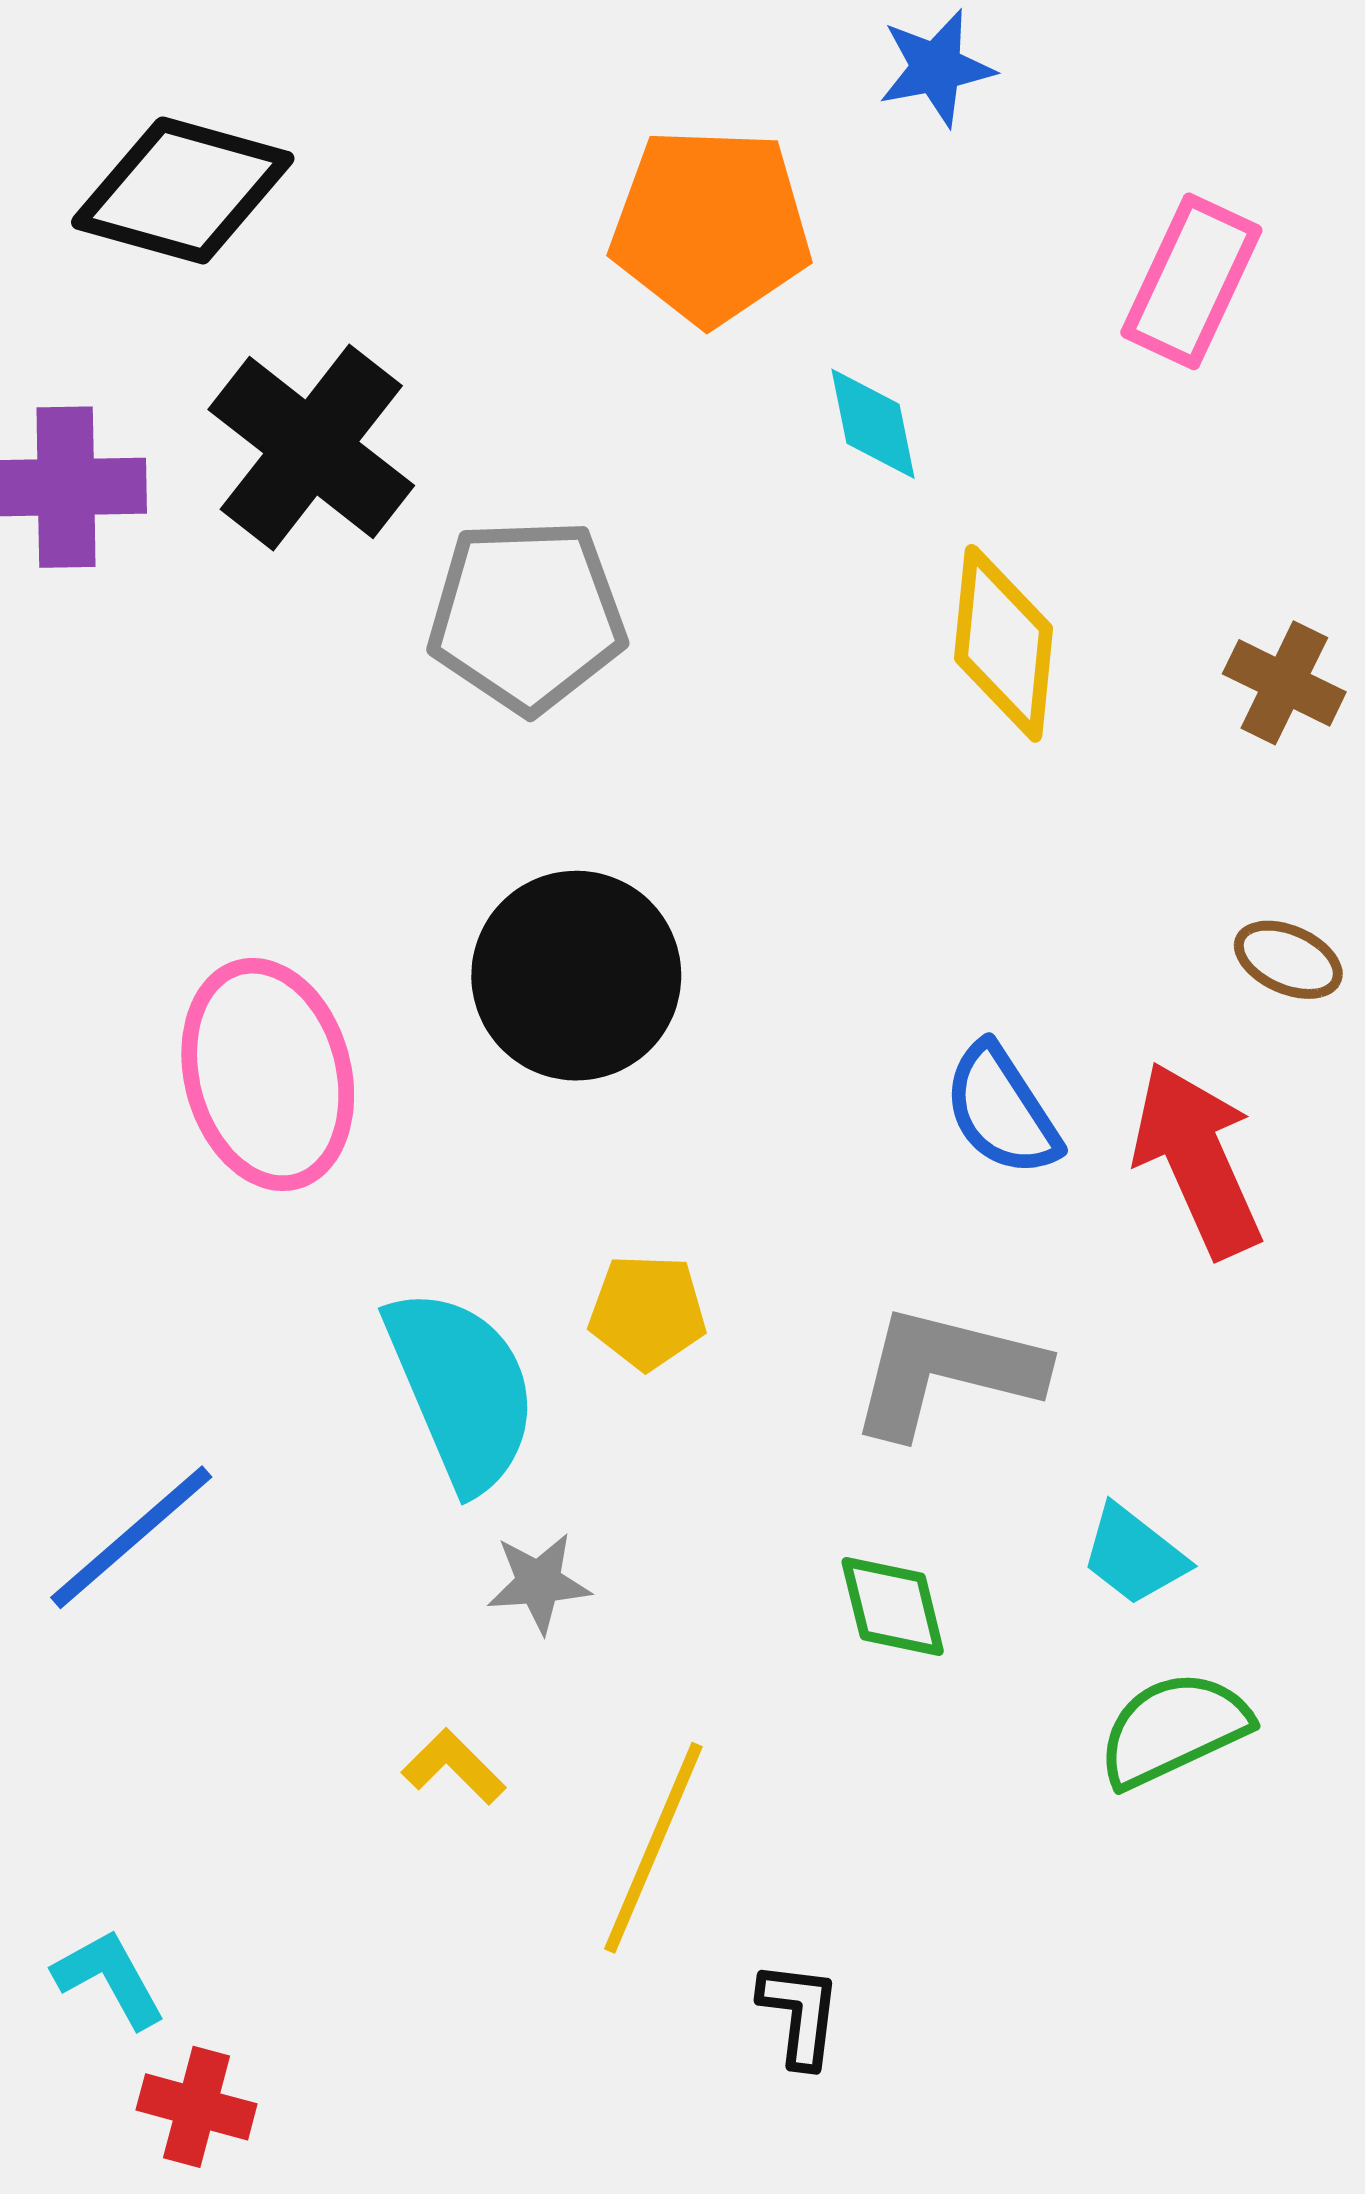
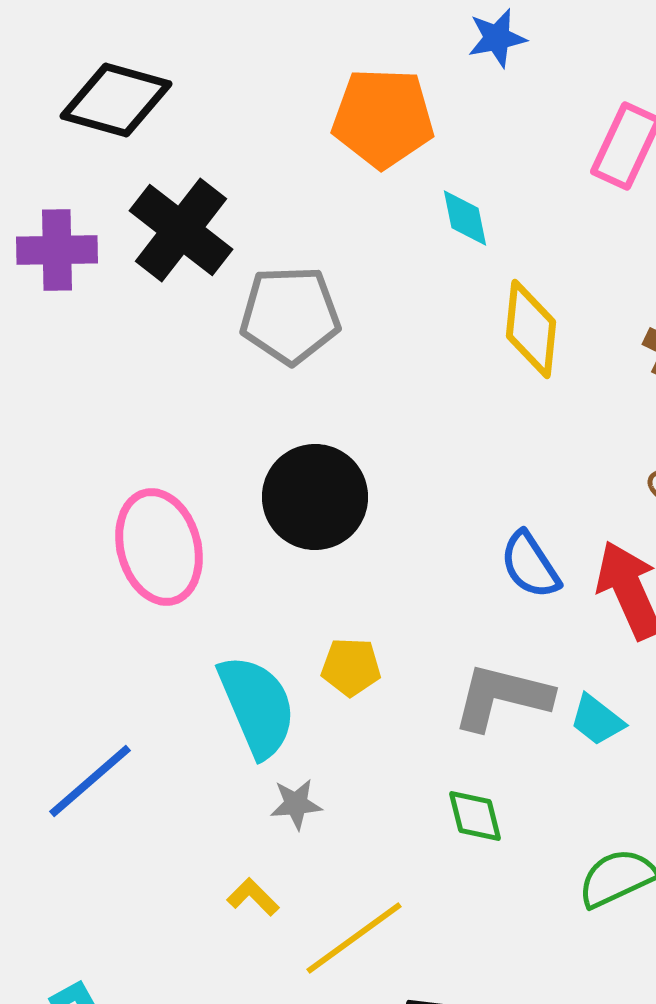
cyan trapezoid: (1134, 1555) -> (597, 720), moved
yellow line: (653, 1848) -> (354, 938), turned 31

